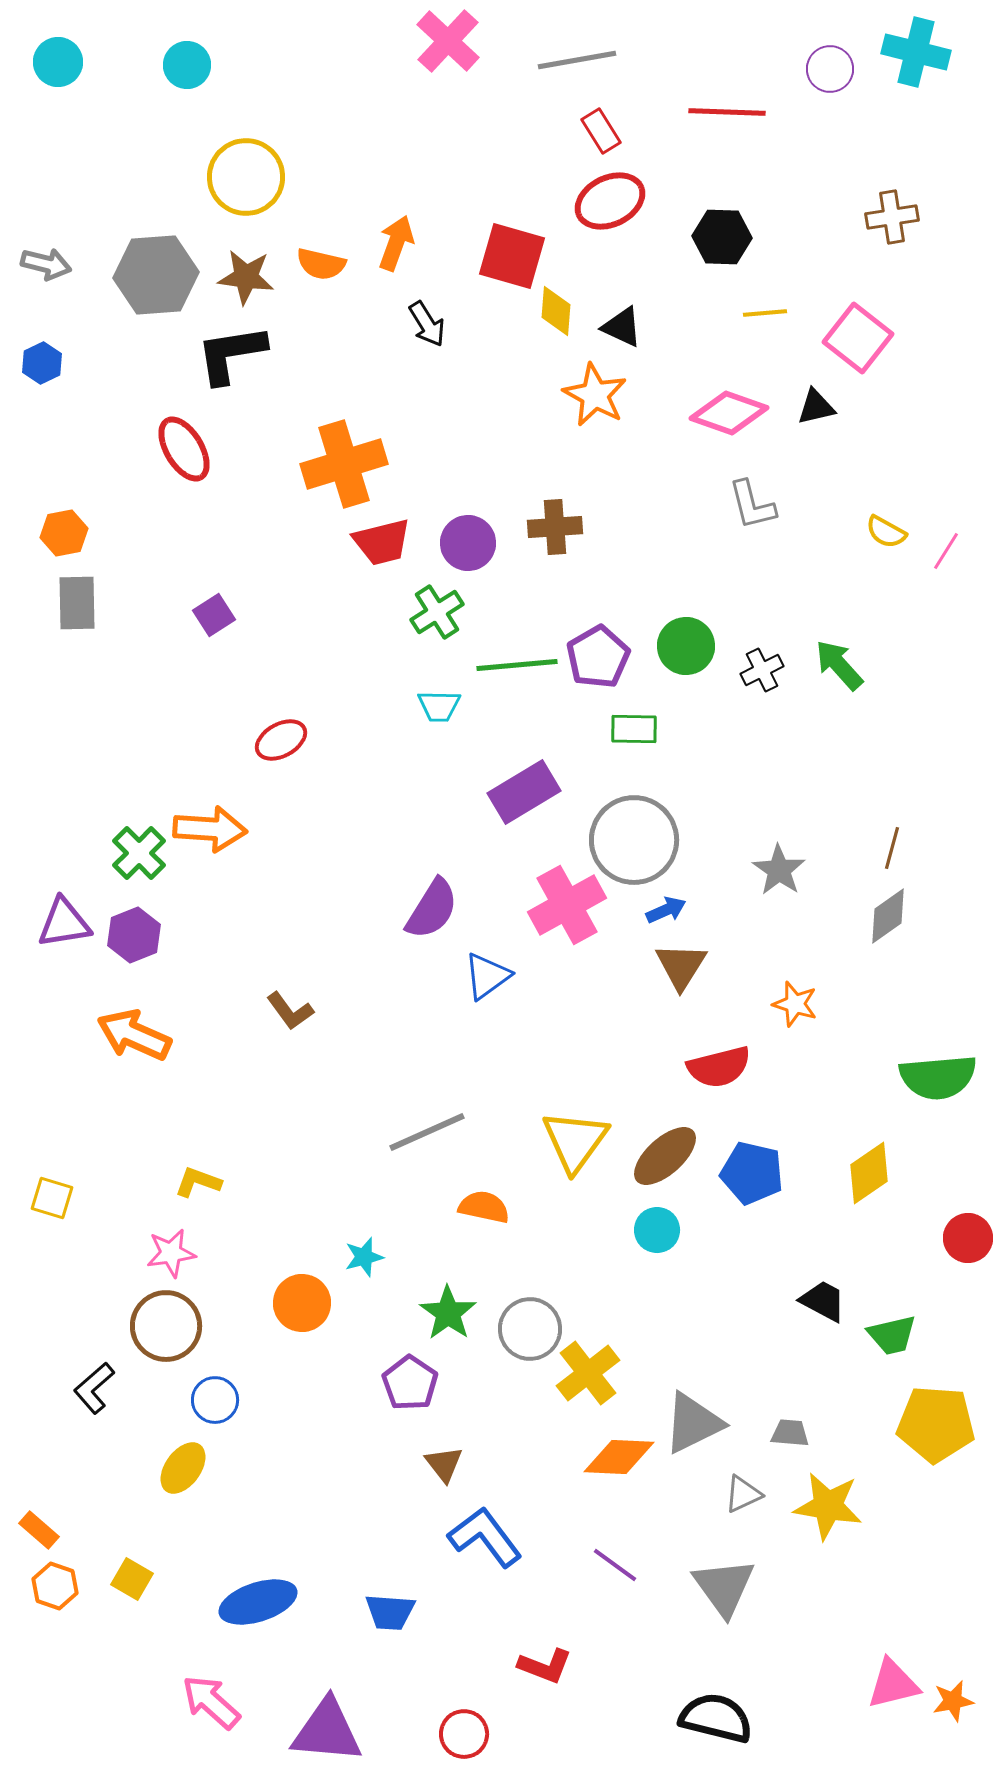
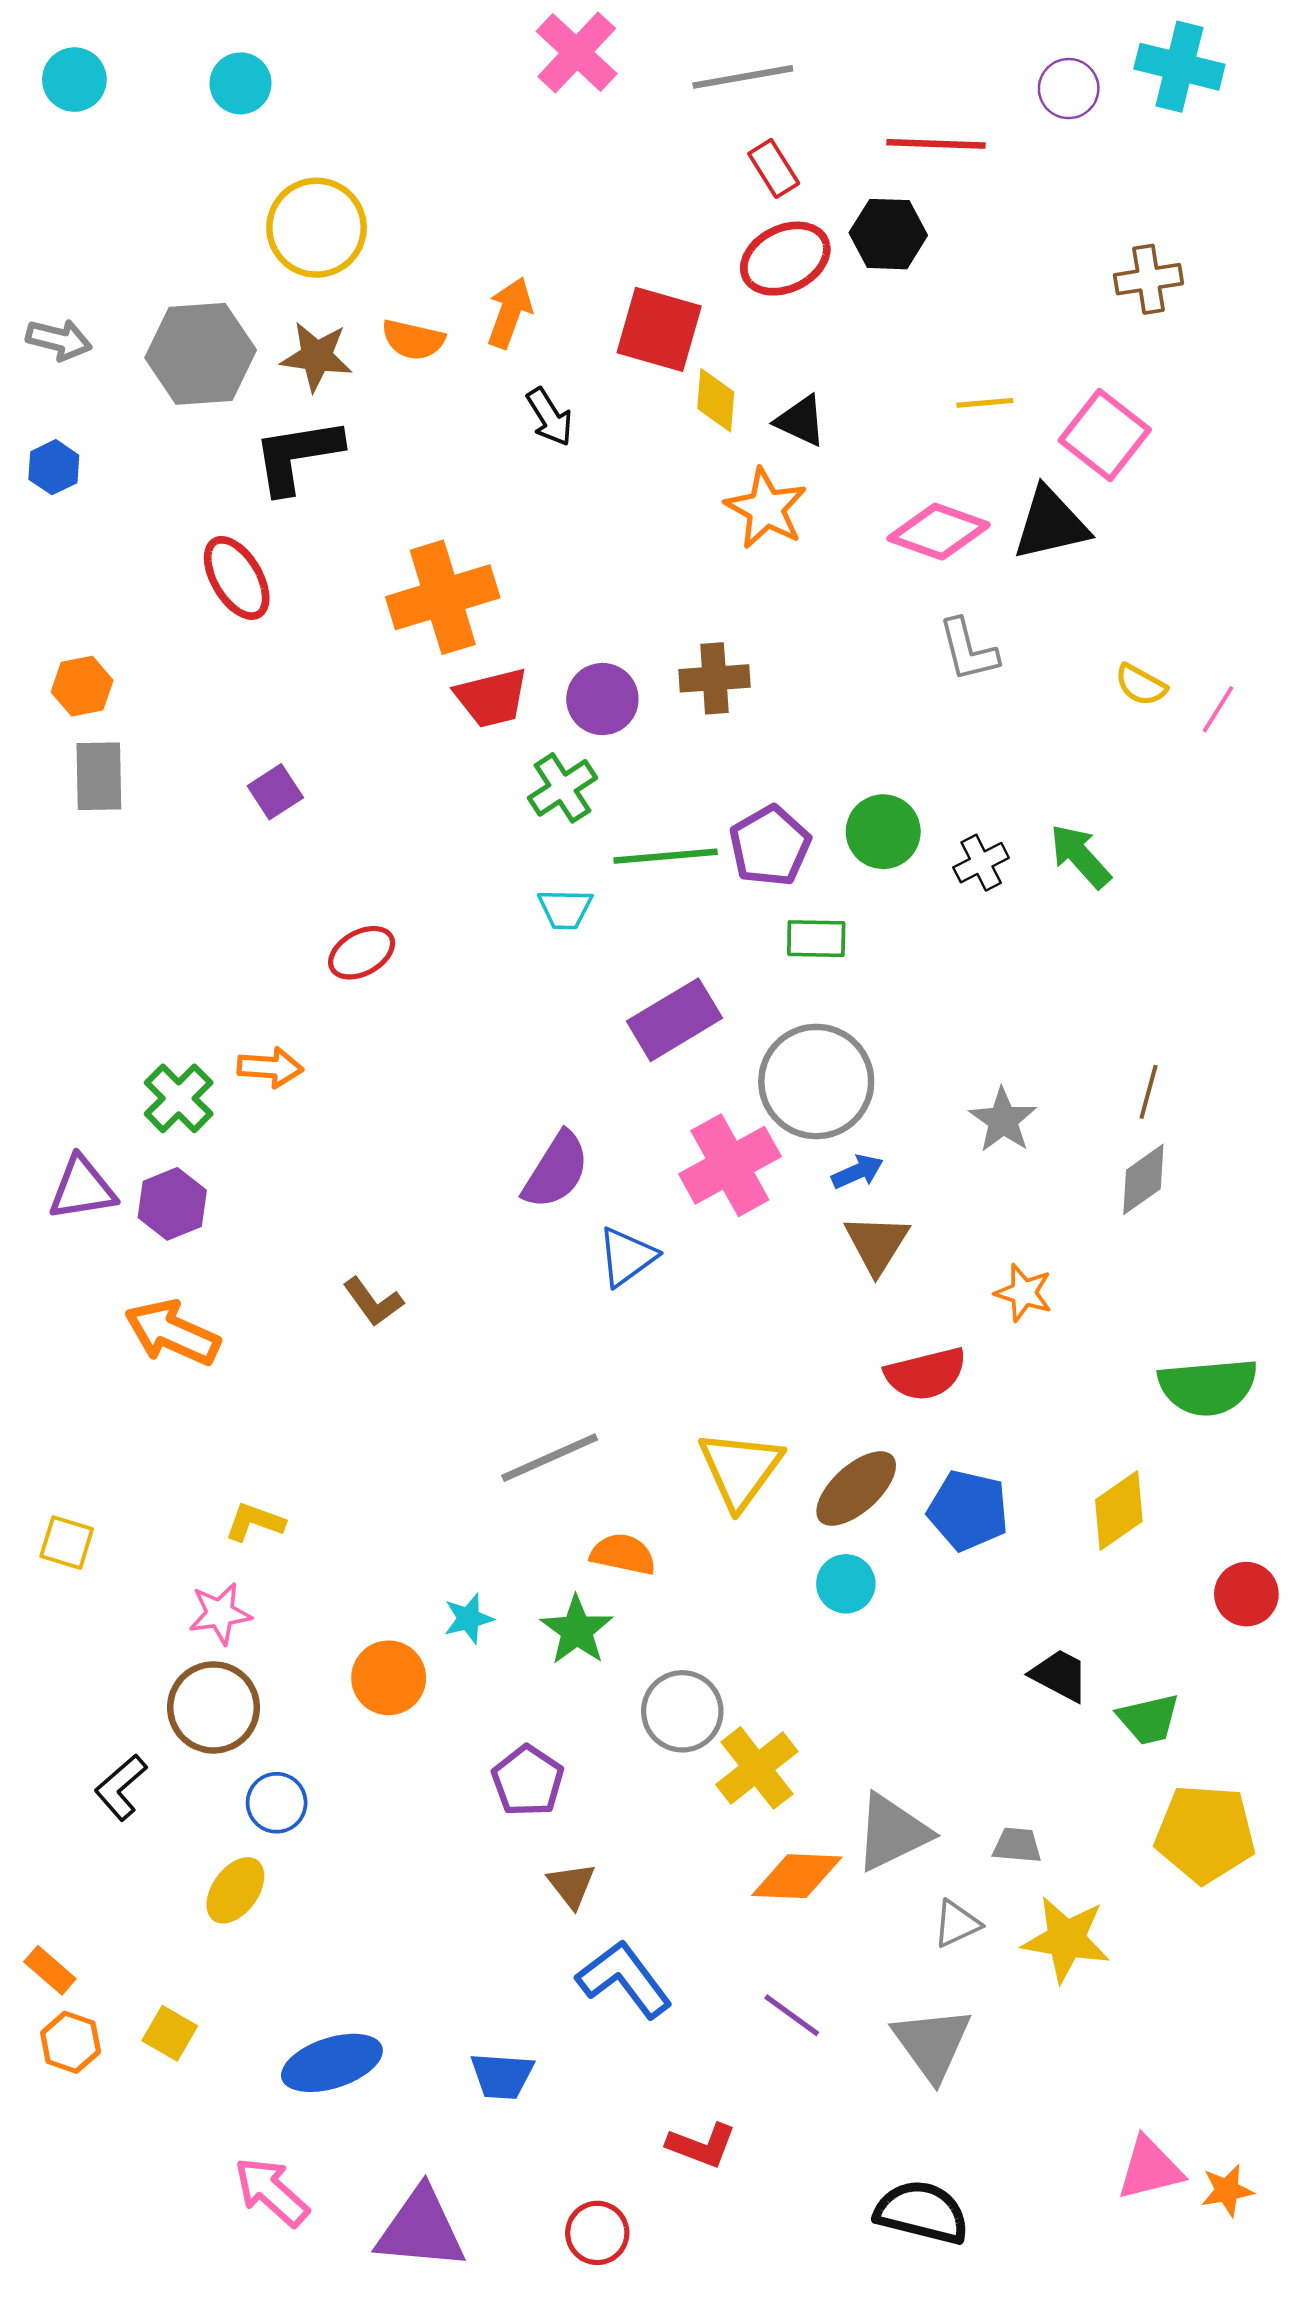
black hexagon: (722, 237) -> (888, 234), moved
black triangle: (816, 407) -> (1051, 524), size x1.6
orange arrow: (210, 829) -> (270, 1067), size x0.7
green star: (448, 1313) -> (577, 1630), moved

